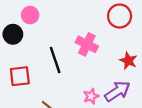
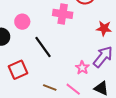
pink circle: (30, 15) -> (22, 22), moved
pink cross: (87, 44) -> (63, 14), moved

